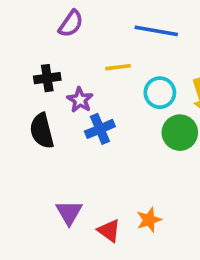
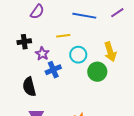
cyan circle: (160, 93) -> (78, 55), moved
black semicircle: (42, 131) -> (29, 87), moved

